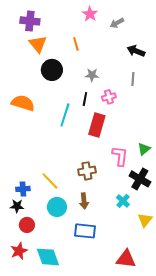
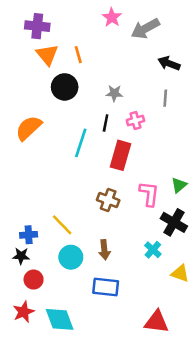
gray arrow: (117, 23) -> (145, 29), size x1.6
orange line: (76, 44) -> (78, 55), moved
orange semicircle: (23, 103) -> (29, 128), turned -60
brown cross: (87, 171) -> (108, 200), moved, turned 30
yellow triangle: (145, 220) -> (180, 273), turned -49

